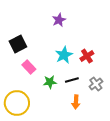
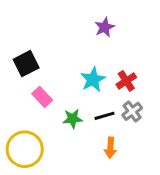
purple star: (59, 20) -> (105, 27), moved
gray cross: (96, 84) -> (132, 111), moved

